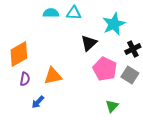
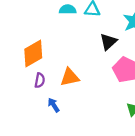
blue arrow: (38, 102) -> (54, 105), turned 104

